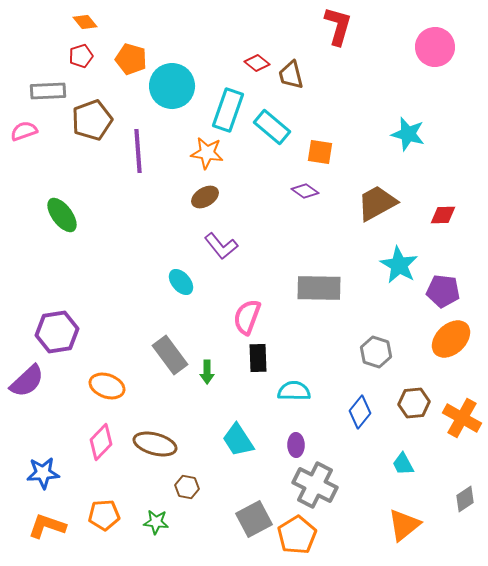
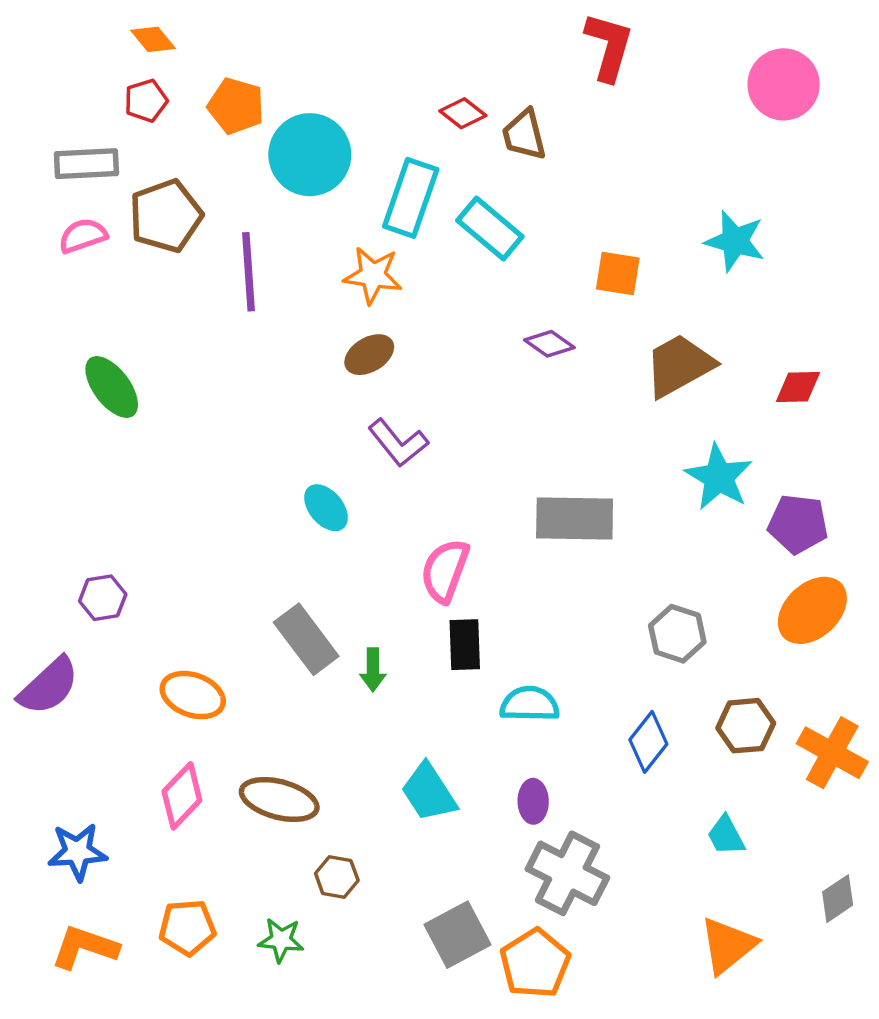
pink semicircle: (24, 131) -> (83, 236), moved
orange square: (320, 152) -> (618, 274), moved
purple hexagon: (57, 332) -> (103, 598), size x0.6

